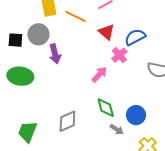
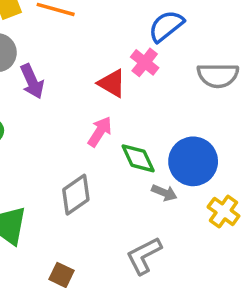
red triangle: (107, 32) -> (112, 83), moved
pink arrow: (99, 74) -> (100, 132), moved
blue circle: (136, 115) -> (193, 161), size x1.4

